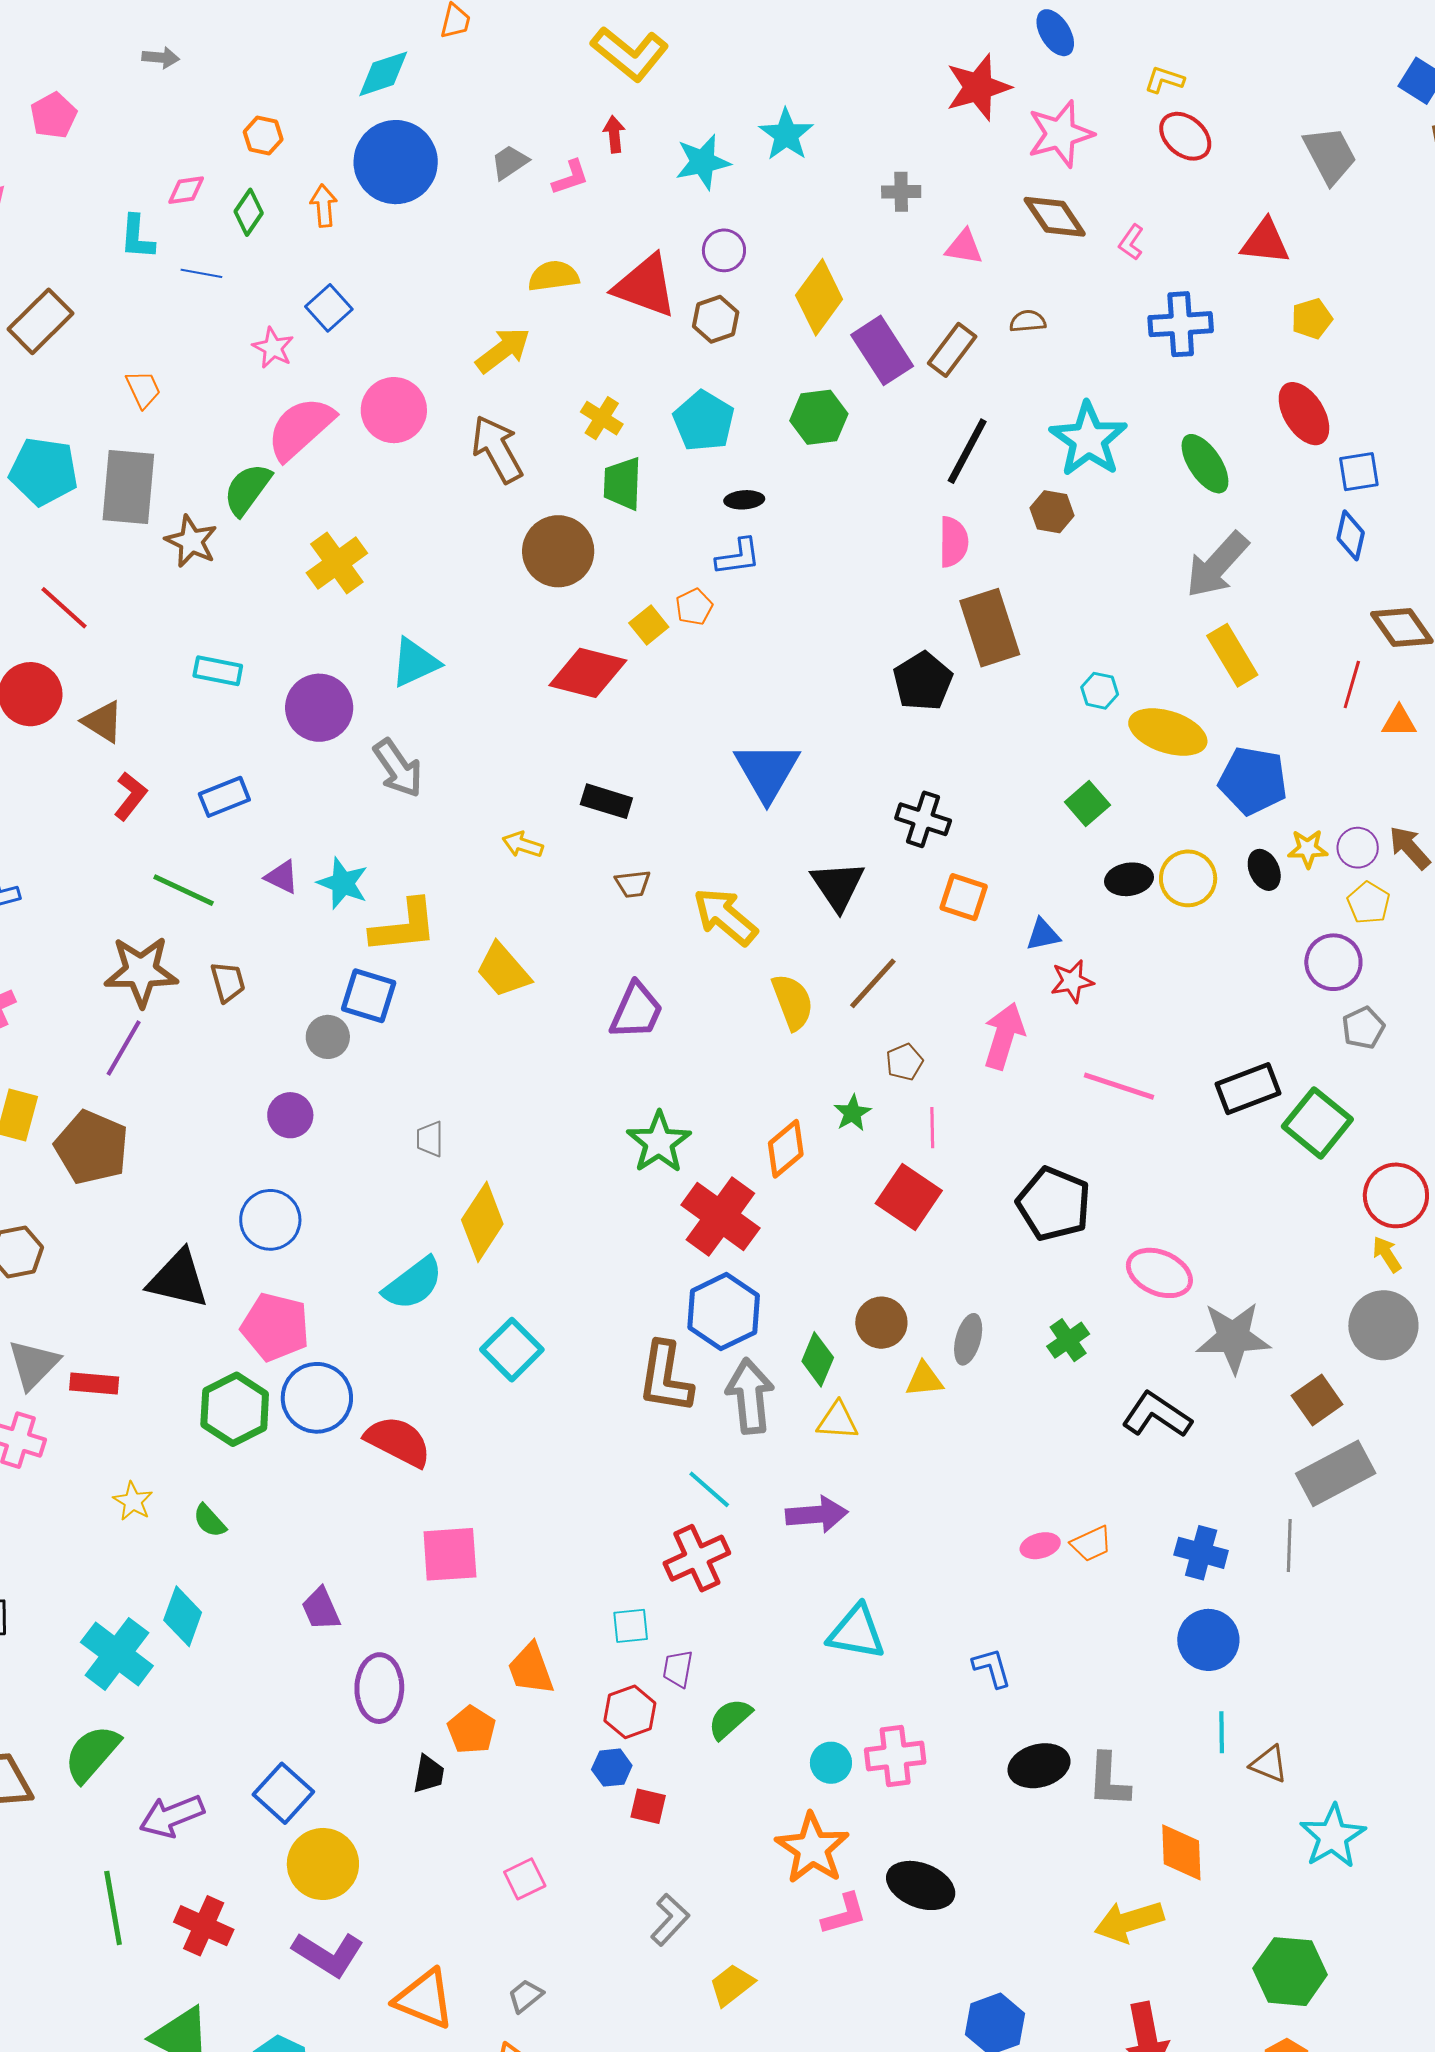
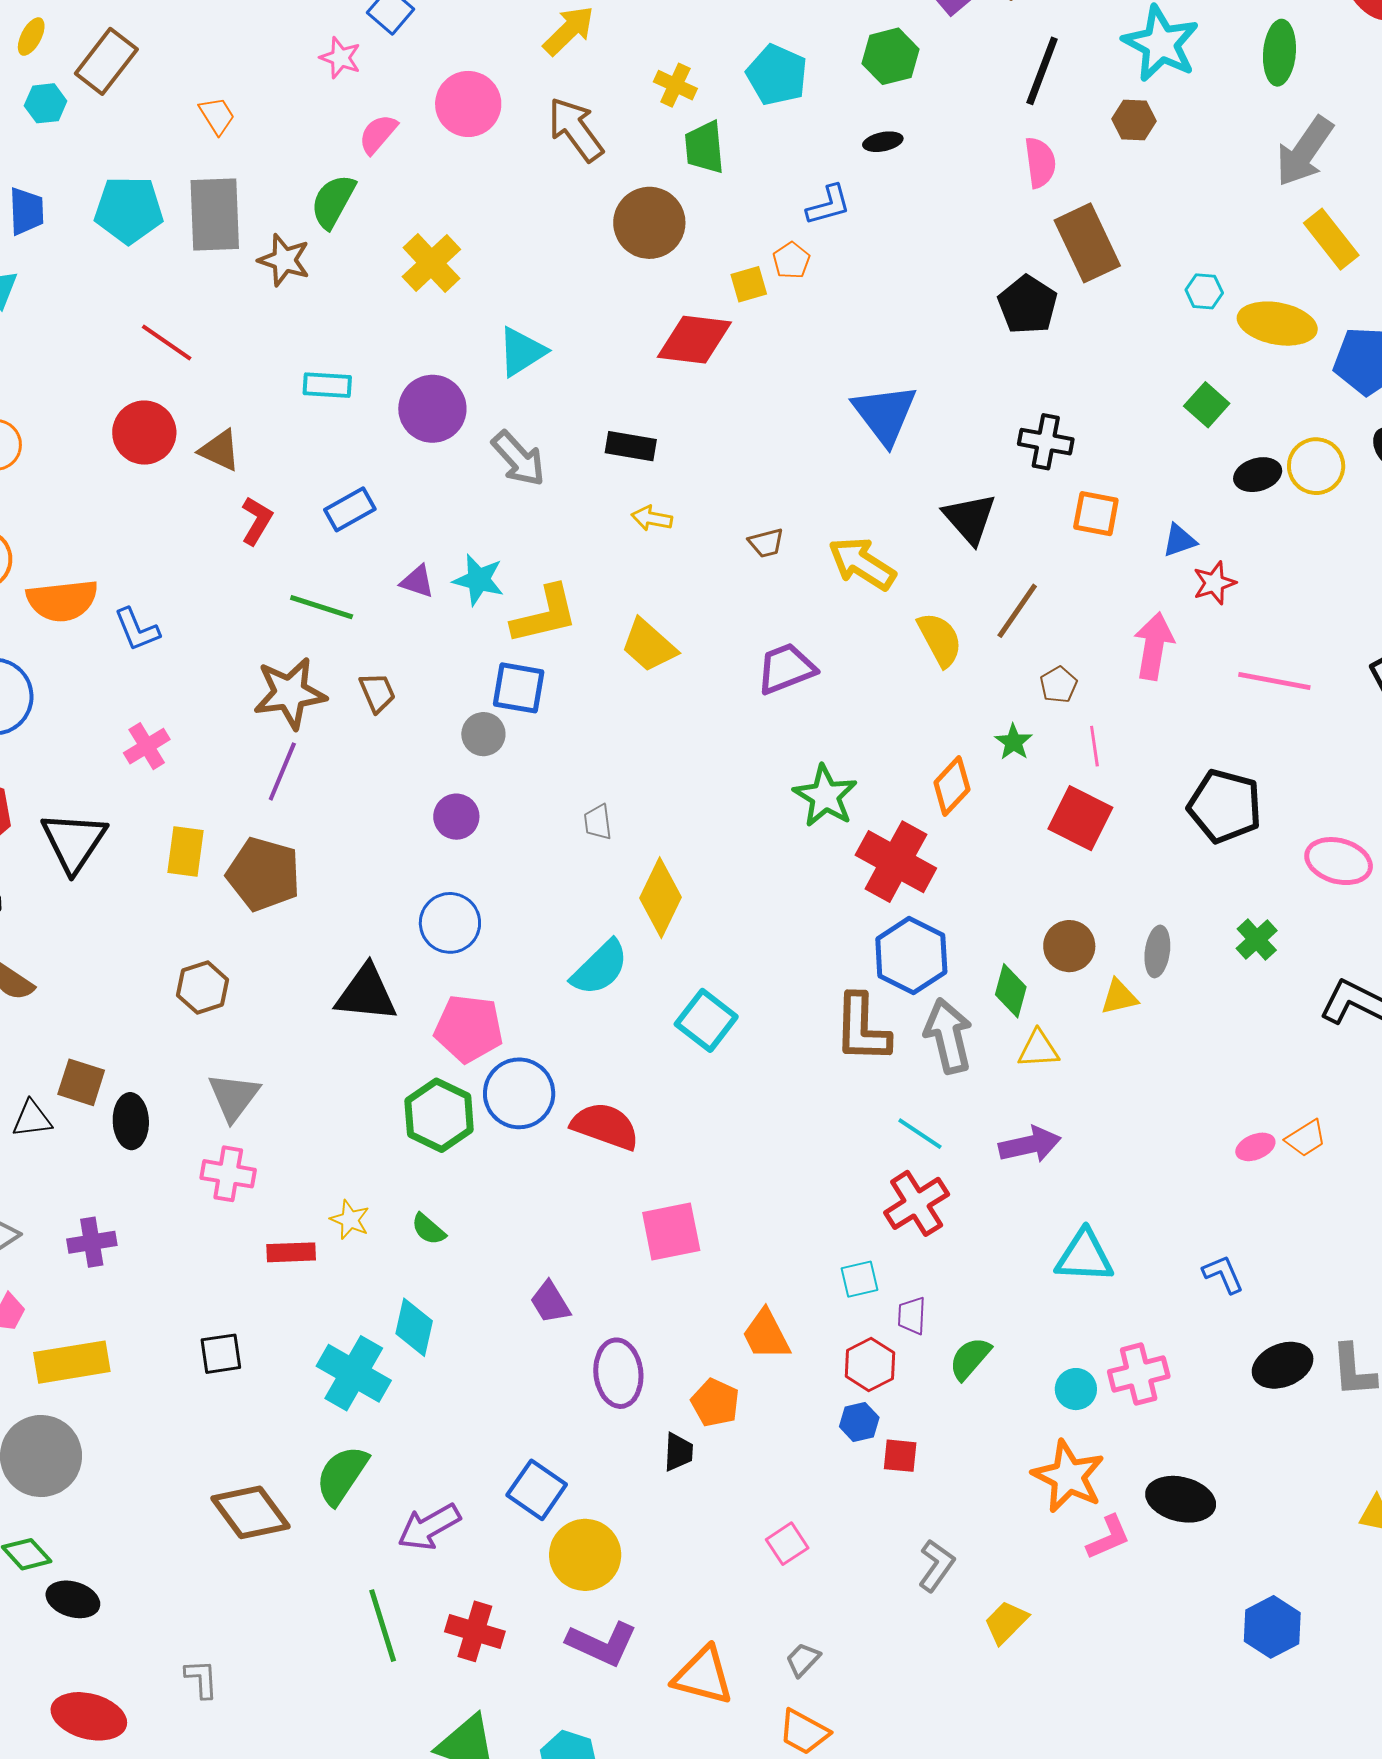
pink semicircle: (300, 428) -> (378, 134), size x0.6
green ellipse: (1205, 464) -> (1279, 53), turned 46
black ellipse: (744, 500) -> (883, 142), moved
yellow square: (649, 625) -> (749, 284), turned 30
black rectangle: (606, 801) -> (631, 446), moved
purple trapezoid: (636, 1011) -> (786, 669), turned -128
red rectangle: (94, 1384) -> (291, 1252), moved

